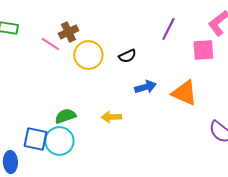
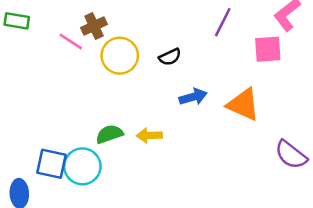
green semicircle: (65, 116) -> (109, 134), moved

